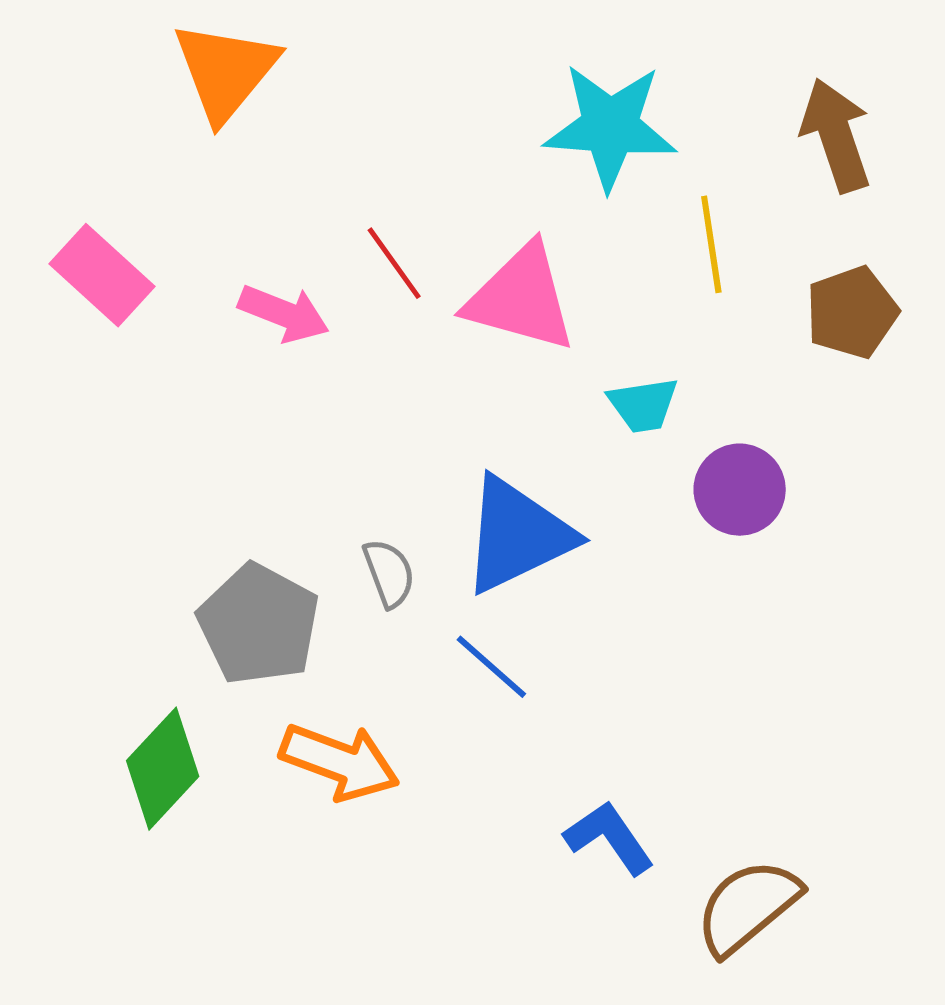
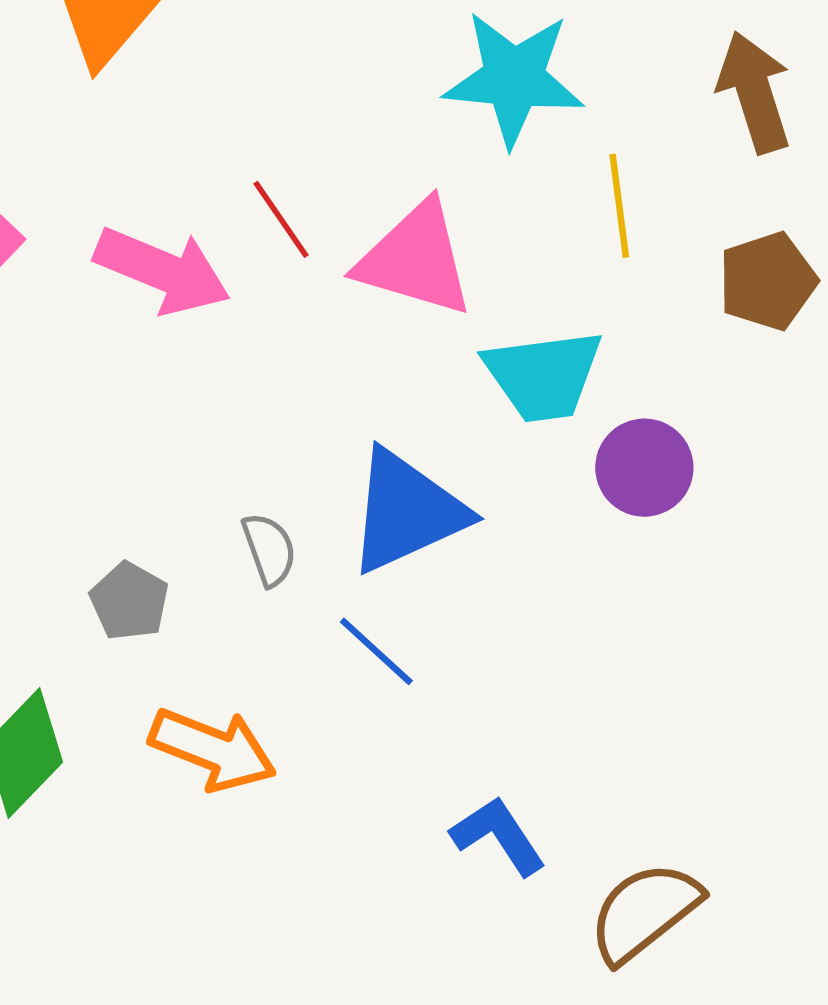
pink arrow: (284, 313) -> (162, 271), size x1.4
cyan trapezoid: (643, 405) -> (543, 375), size x1.6
gray pentagon: (259, 624) -> (129, 601), size x0.6

